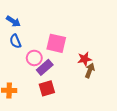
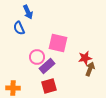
blue arrow: (13, 21) -> (28, 12), moved, turned 32
blue semicircle: (15, 41) -> (19, 28), moved

